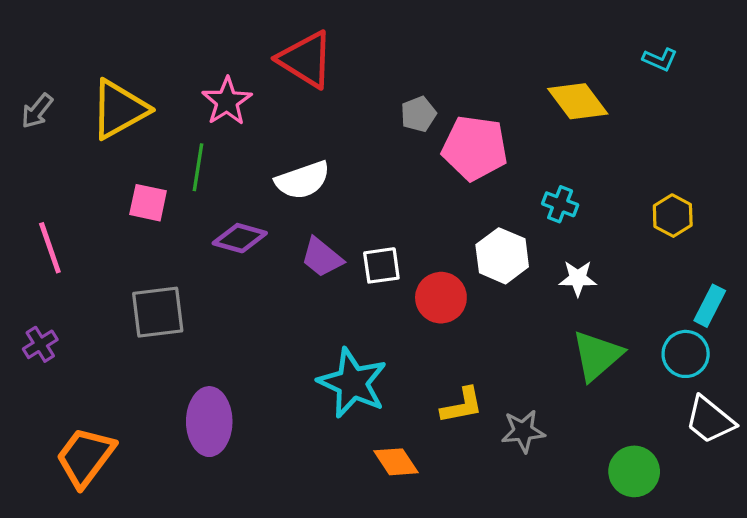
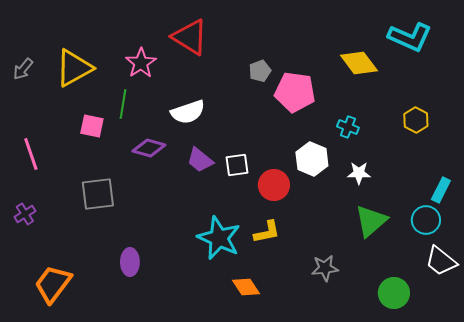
cyan L-shape: (660, 59) -> (410, 37), size x2.0
yellow hexagon: (673, 216) -> (416, 120), moved
yellow L-shape: (462, 405) -> (267, 232), moved
purple ellipse: (209, 422) -> (130, 262), size x0.7

